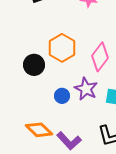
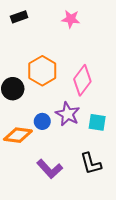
orange diamond: (39, 130) -> (18, 135), moved, turned -36

